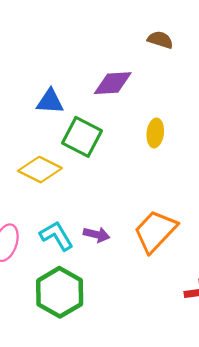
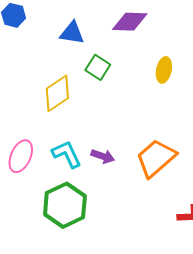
green square: (82, 137) -> (98, 67), size x0.7
yellow diamond: (40, 170) -> (57, 93), turned -66

